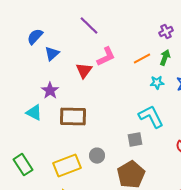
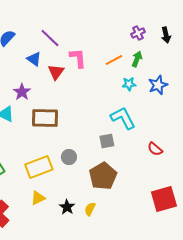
purple line: (89, 26) -> (50, 38), moved
blue triangle: (52, 54) -> (34, 59), moved, turned -42
pink L-shape: (106, 57) -> (78, 58), turned -70

